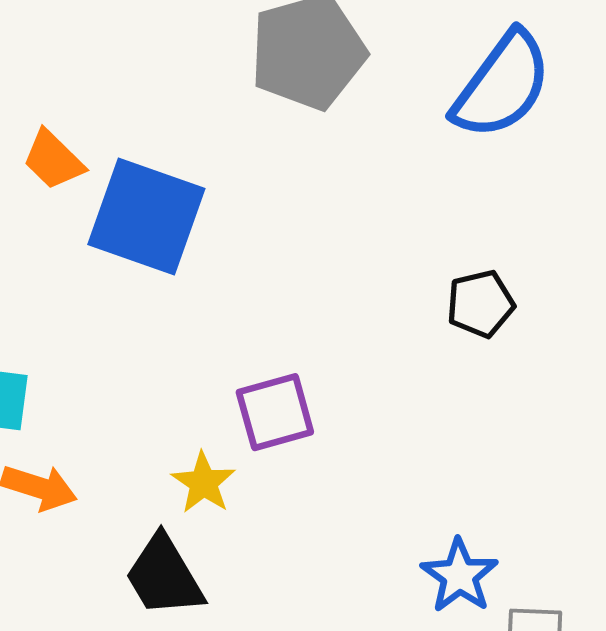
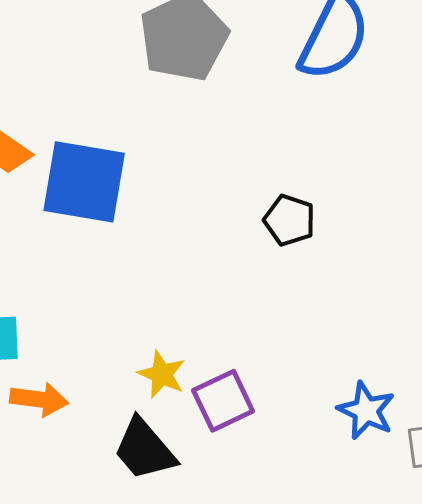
black pentagon: (480, 304) -> (289, 220), moved, turned -30
purple square: (275, 412) -> (223, 401), moved

